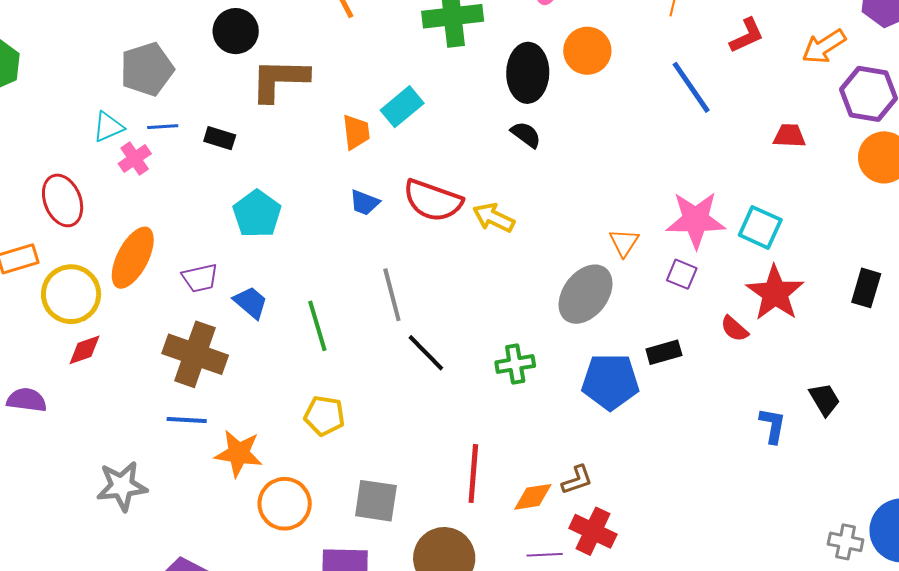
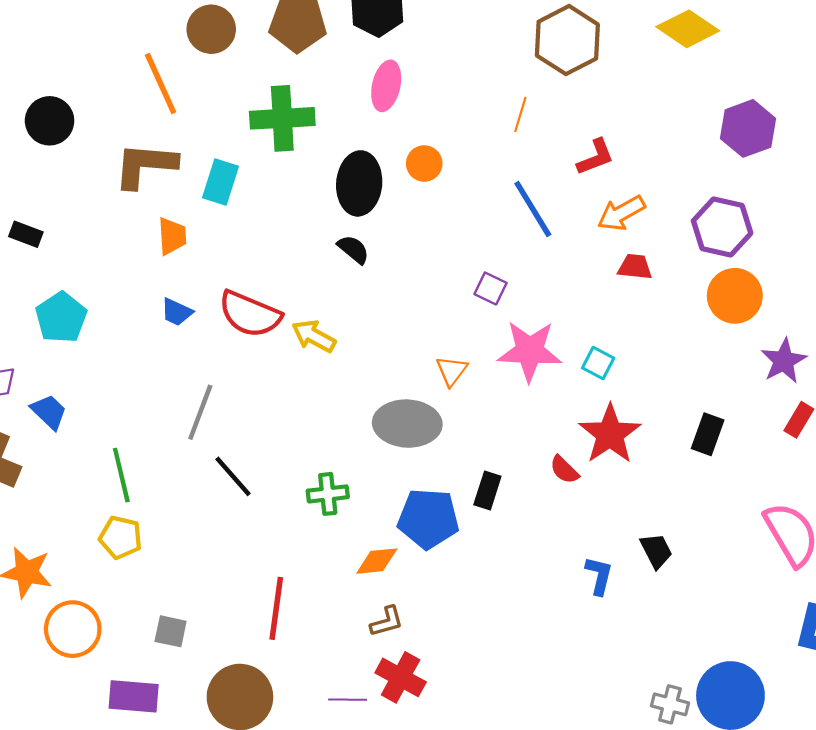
orange arrow: (824, 46) -> (621, 213), moved
orange circle: (587, 51) -> (424, 164), size x0.7
brown L-shape: (279, 80) -> (145, 165), moved
cyan rectangle: (402, 107) -> (221, 182), moved, turned -36
cyan square: (760, 227) -> (598, 363), size x0.7
purple square: (682, 274) -> (491, 288), moved
gray ellipse: (586, 294) -> (407, 424), turned 52
gray line: (392, 295) -> (200, 412), turned 32
green line: (317, 326) -> (121, 475), moved
black rectangle: (664, 352) -> (487, 491), turned -60
orange diamond: (533, 497) -> (377, 561), moved
gray square: (376, 501) -> (171, 631), size x0.7

